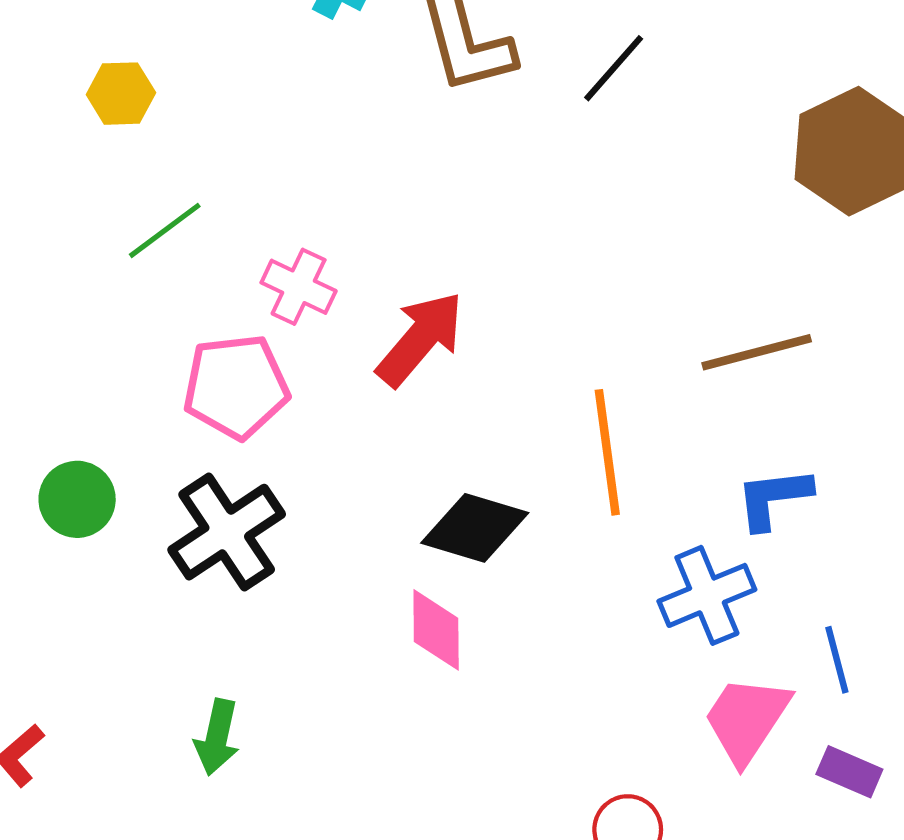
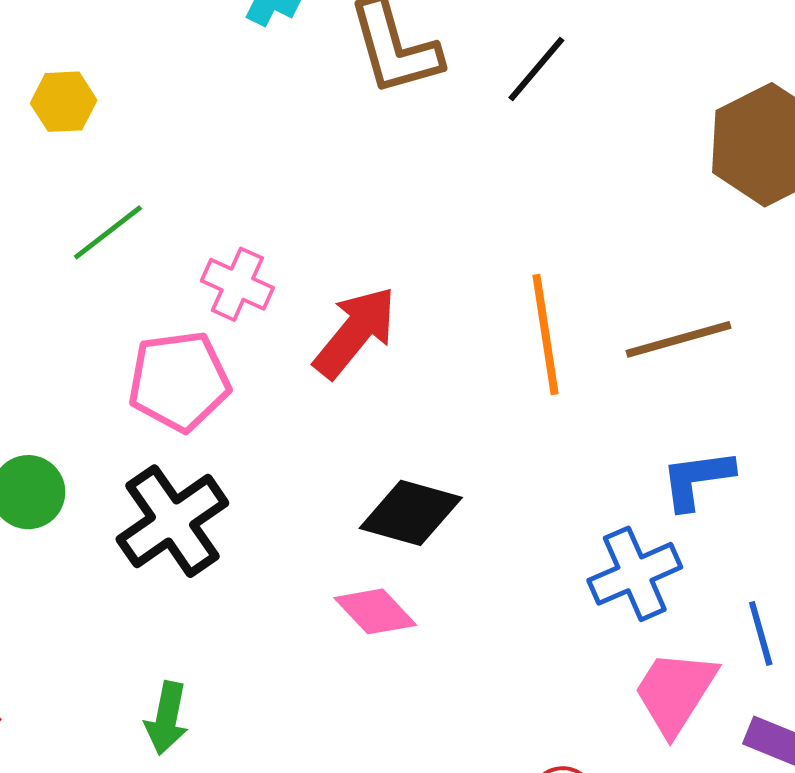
orange line: (607, 452) -> (545, 334), moved
pink diamond: (436, 630) -> (375, 611), turned -42

